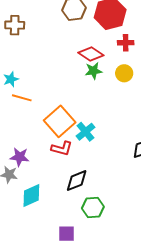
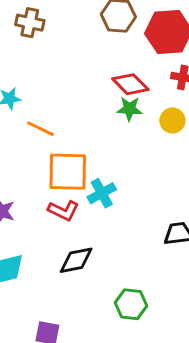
orange line: (22, 98) -> (40, 129), moved
orange square: (60, 121) -> (68, 172), turned 32
green hexagon: (93, 207) -> (131, 304), moved

